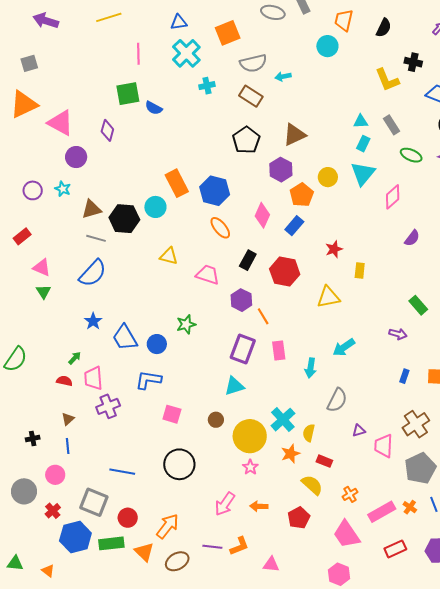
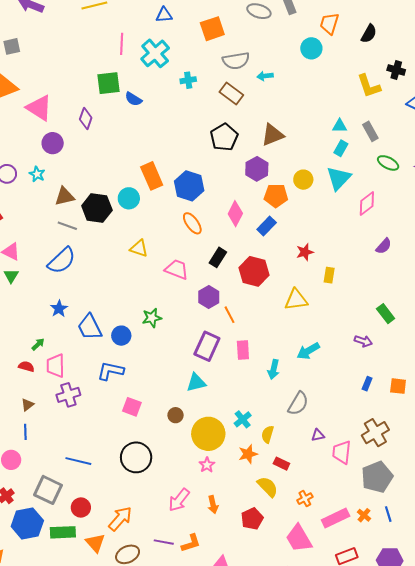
cyan cross: (186, 53) -> (155, 53), moved
orange pentagon: (302, 195) -> (276, 196), turned 30
cyan cross: (283, 420) -> (243, 419), size x0.7
orange arrow: (259, 506) -> (213, 505), turned -108

